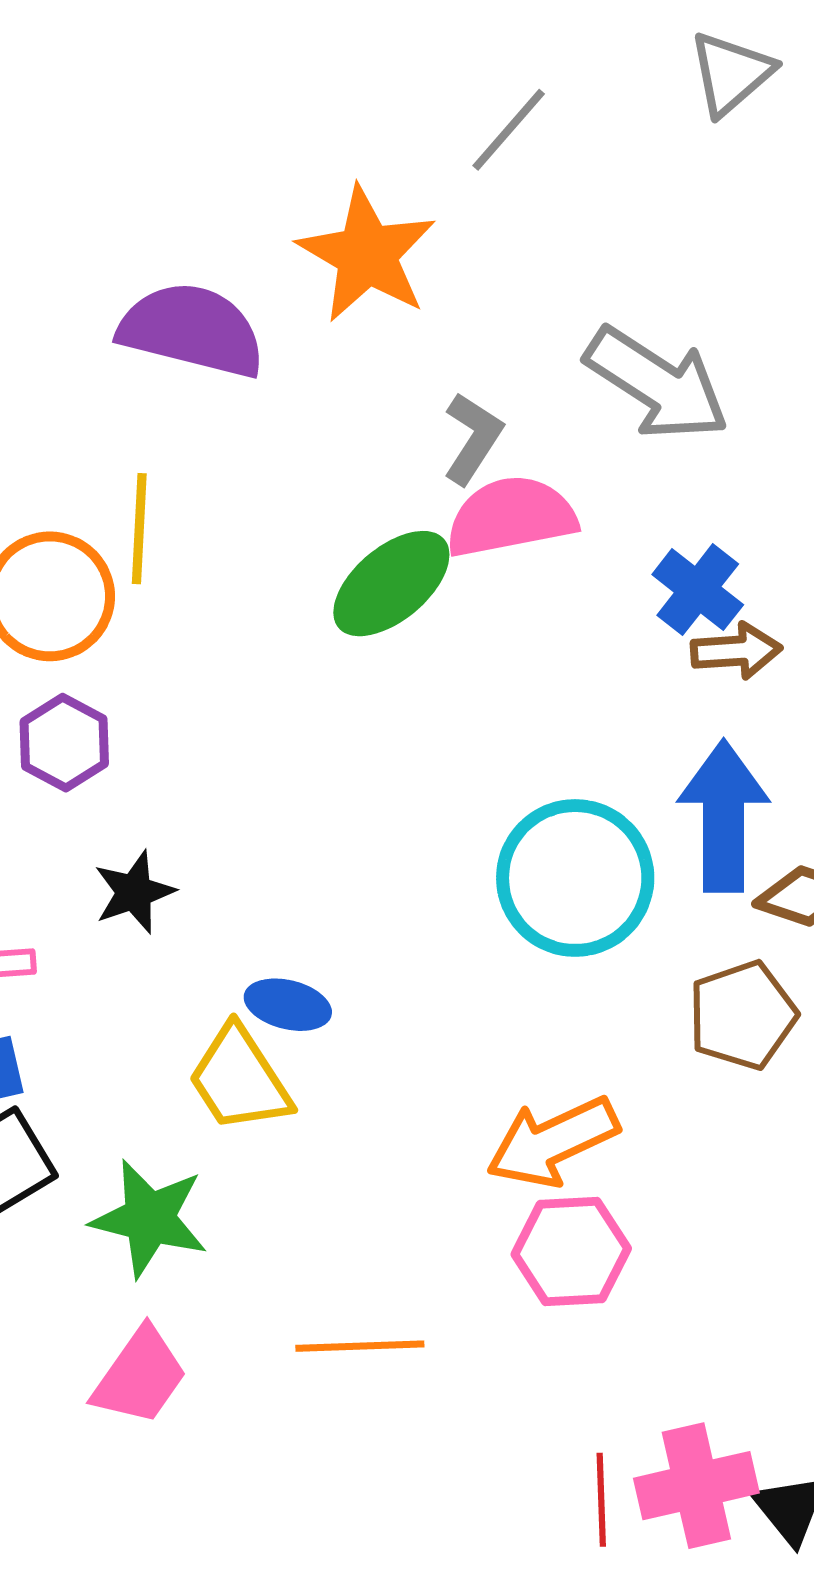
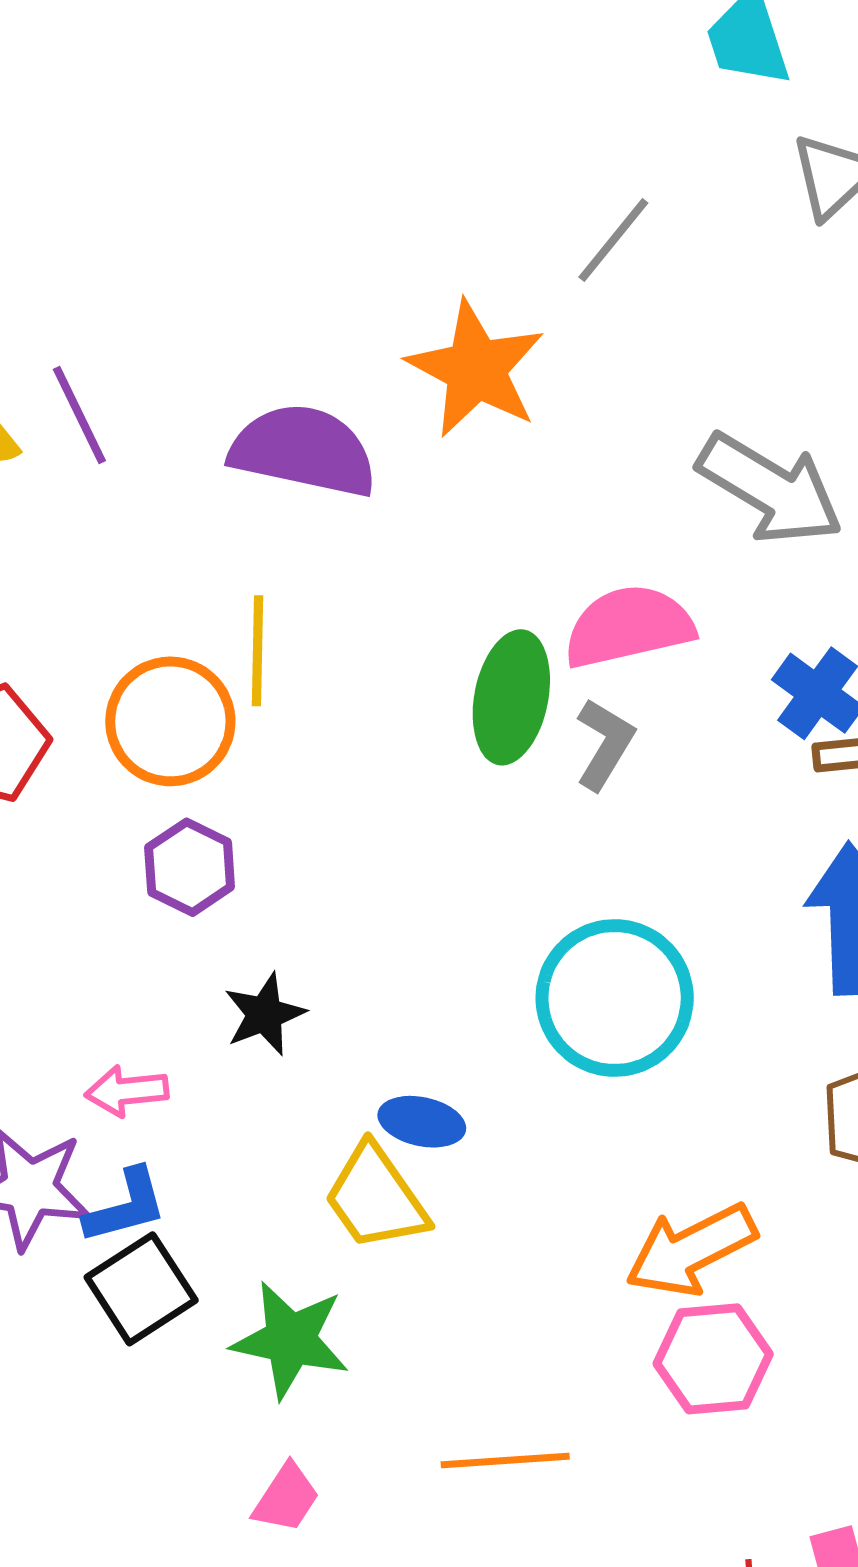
gray L-shape: (473, 438) -> (605, 744), moved
green ellipse: (391, 584) -> (511, 697), turned -37
cyan circle: (575, 878) -> (615, 998), moved
pink trapezoid: (140, 1376) -> (286, 1498), size x0.7

